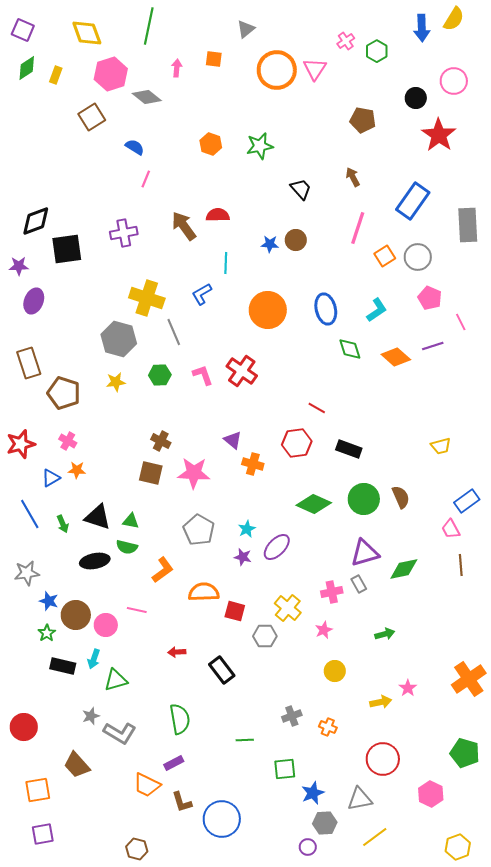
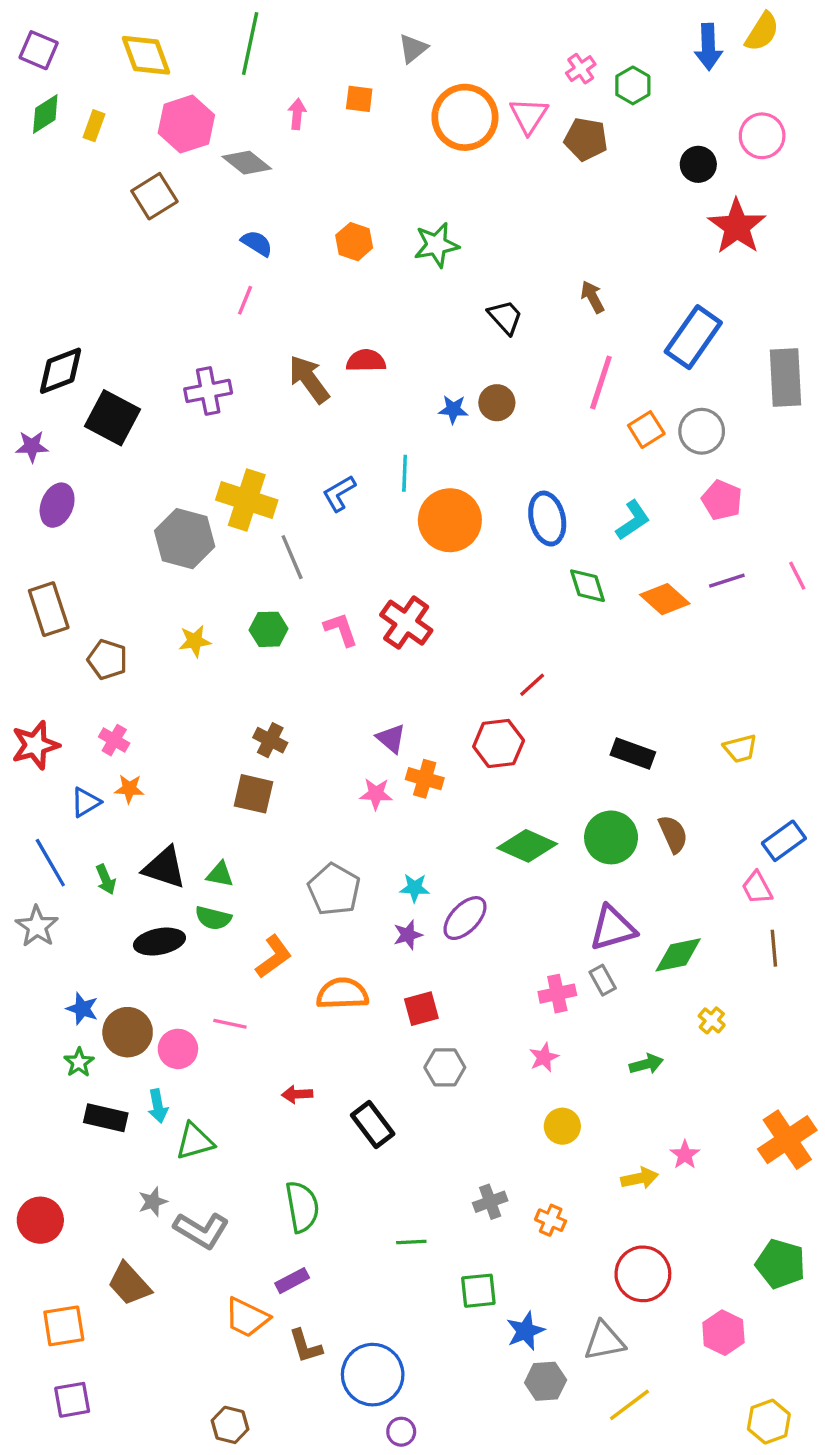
brown pentagon: (363, 120) -> (586, 139), moved
blue semicircle: (135, 147) -> (257, 243), moved
black square: (67, 249) -> (112, 418), turned 36
cyan line: (226, 263) -> (405, 473), moved
pink line: (461, 322) -> (797, 576), moved
gray hexagon: (119, 339) -> (185, 539), moved
brown pentagon: (64, 393) -> (107, 660), size x0.7
red line: (317, 408) -> (532, 685), turned -72
black rectangle: (349, 449) -> (633, 754), moved
pink star: (194, 473) -> (376, 794), moved, size x0.6
cyan star: (247, 529) -> (415, 888), turned 30
purple star: (243, 557) -> (408, 935), turned -30
gray star: (27, 573) -> (37, 926), moved, turned -30
yellow cross: (288, 608) -> (712, 1020), moved, size x0.6
red square: (235, 611) -> (421, 1009), moved, turned -30
cyan arrow: (94, 659) -> (158, 1106), turned -30
purple circle: (308, 847) -> (401, 1432), moved

